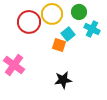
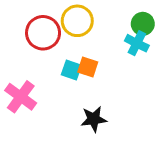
green circle: (79, 12) -> (143, 24), moved
cyan square: (68, 34) -> (71, 70), moved, turned -32

